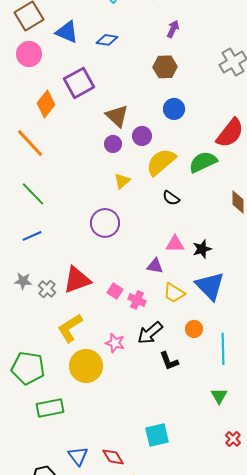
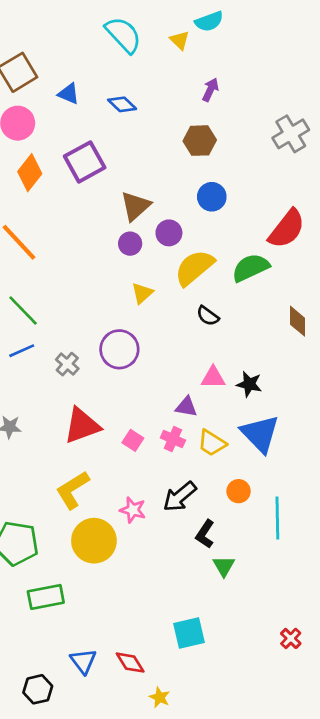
blue triangle: (67, 32) -> (69, 94), size x0.7
blue diamond: (107, 40) -> (122, 104), turned 35
orange diamond: (46, 104) -> (30, 173), moved
brown triangle: (117, 116) -> (135, 206), turned 35
blue line: (32, 236) -> (22, 351), moved
black star: (202, 249) -> (249, 384), turned 30
gray cross: (47, 289) -> (67, 364), moved
pink cross: (137, 300) -> (173, 439), moved
black L-shape: (169, 361) -> (205, 534), turned 55
green triangle: (219, 396) -> (224, 566), moved

